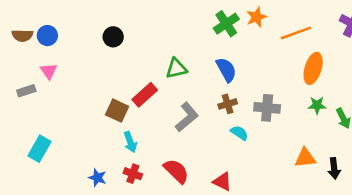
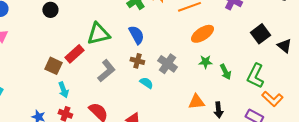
green triangle: (176, 68) -> (98, 34), size x1.4
orange ellipse: (313, 68) -> (202, 34), turned 40
brown cross: (228, 104) -> (137, 61), turned 32
gray cross: (267, 108) -> (167, 64), turned 30

